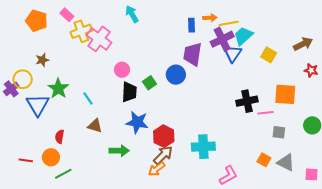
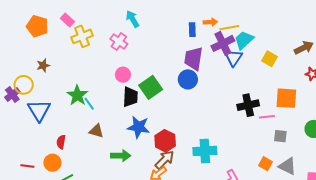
pink cross: (99, 39) -> (119, 42), moved, size x0.7
blue circle: (176, 75) -> (188, 79), moved
green square: (150, 83) -> (151, 87), size x1.6
green star: (58, 89) -> (77, 95), moved

